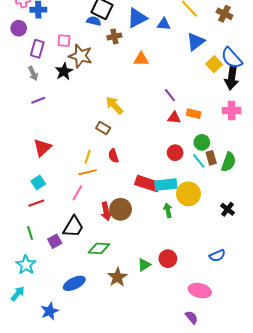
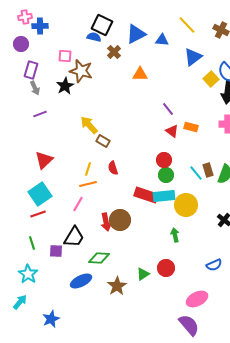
brown cross: (114, 36) -> (114, 52), turned -32
purple rectangle: (37, 49) -> (31, 70), moved
yellow arrow: (114, 105) -> (89, 125), moved
red triangle: (174, 118) -> (172, 131), turned 32
green circle: (202, 142) -> (166, 175), moved
red circle: (175, 153) -> (164, 160), moved
cyan square: (38, 183) -> (40, 194), size x1.6
green arrow: (168, 210) -> (175, 235), moved
purple square: (55, 241) -> (56, 251), turned 32
blue ellipse: (74, 283) -> (81, 281), moved
pink ellipse: (200, 291) -> (197, 299), turned -40
purple semicircle: (192, 317) -> (189, 325), size x1.6

